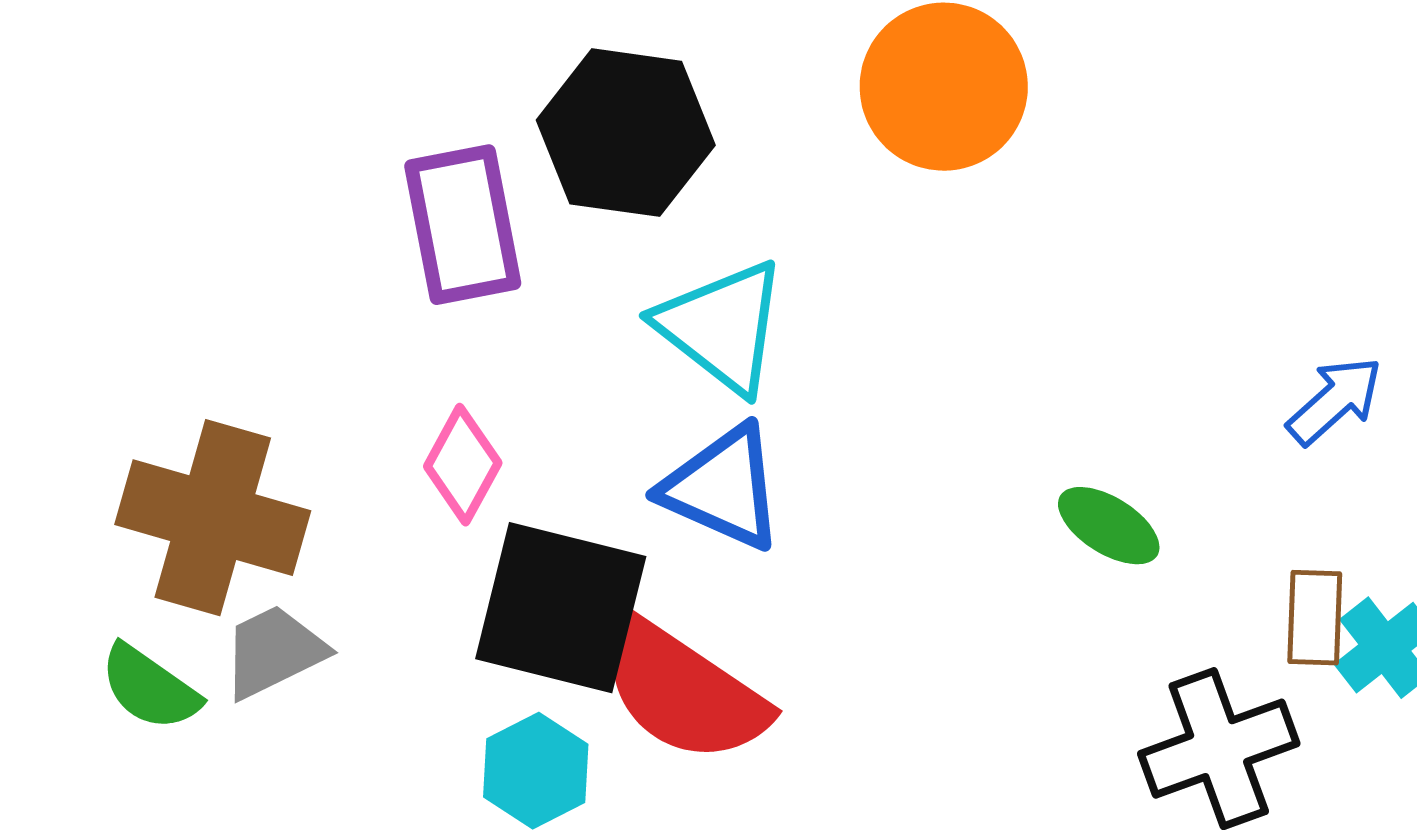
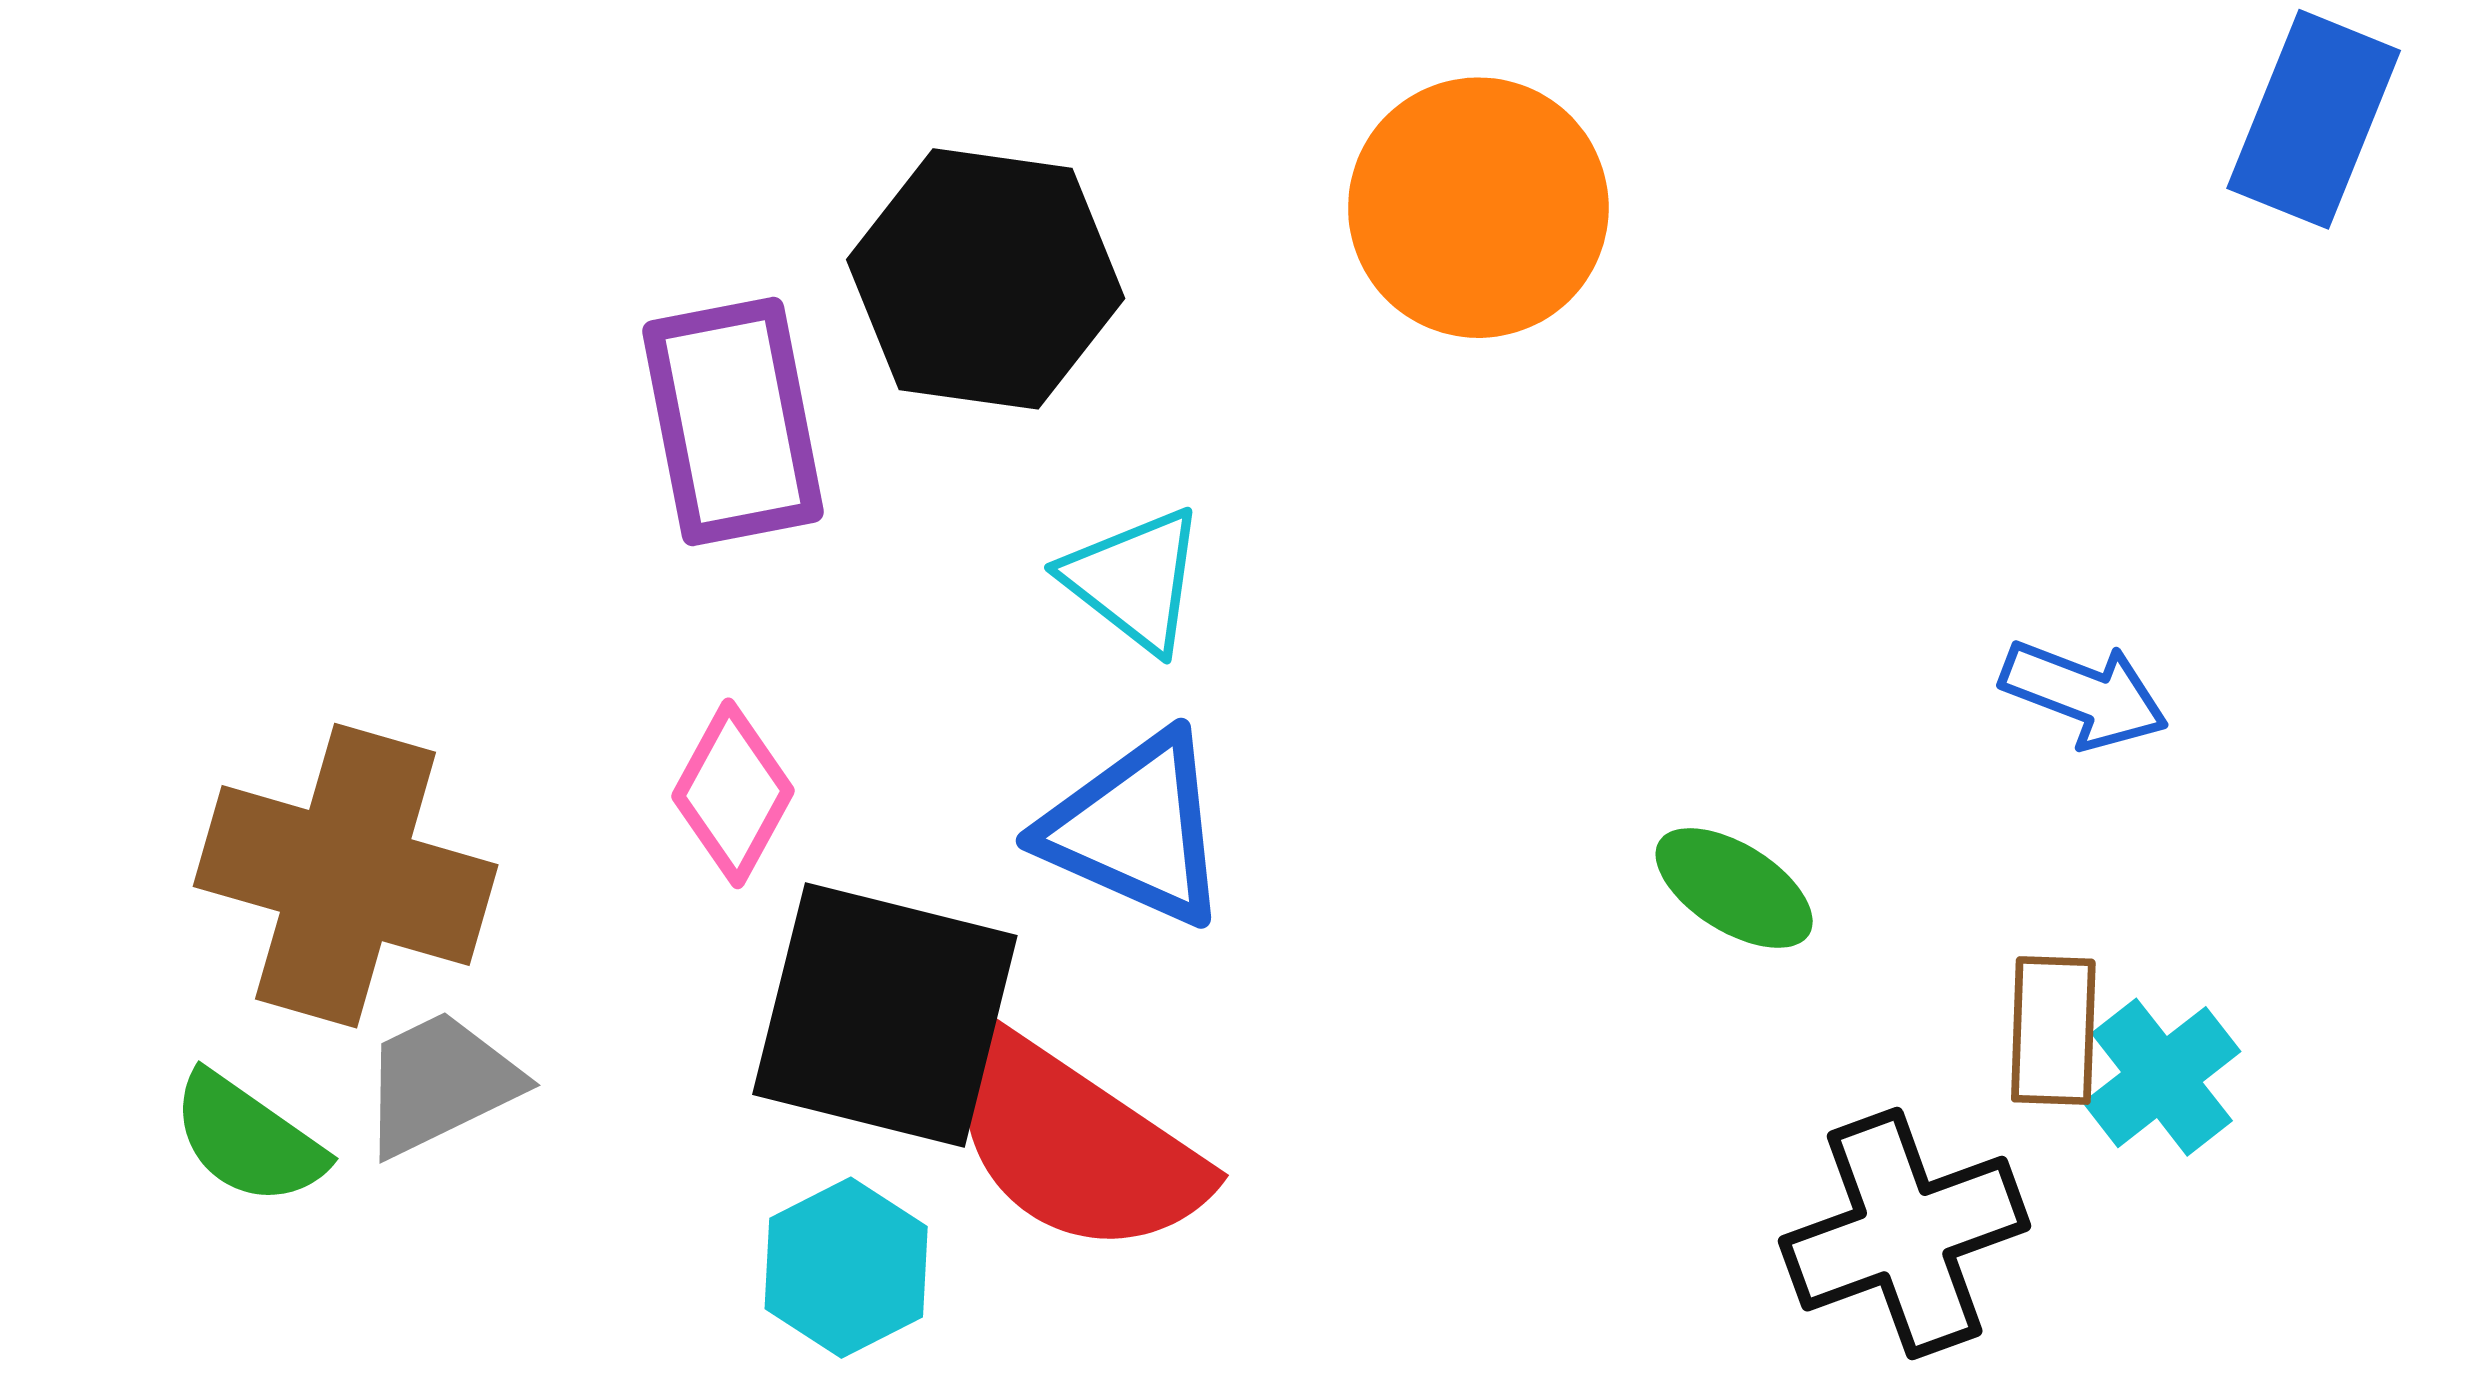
cyan triangle: (722, 327) -> (1134, 580), size x0.7
blue arrow: (1335, 401) -> (2084, 694), turned 63

